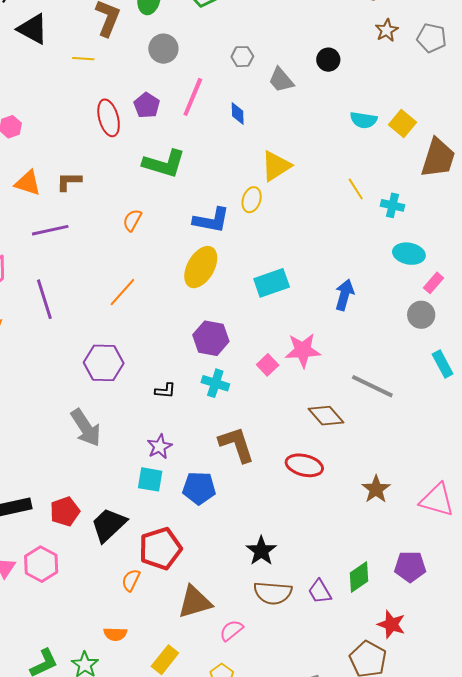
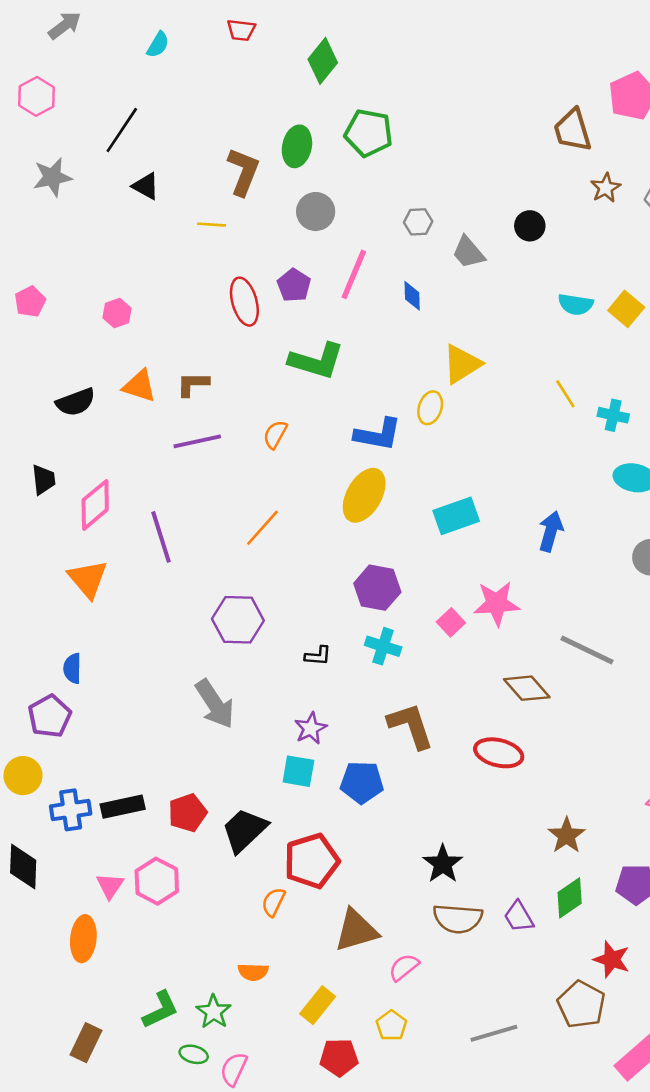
black triangle: (33, 29) -> (146, 186), size x0.7
purple line: (50, 230) -> (197, 441), moved
brown star: (376, 489) -> (567, 835), moved

